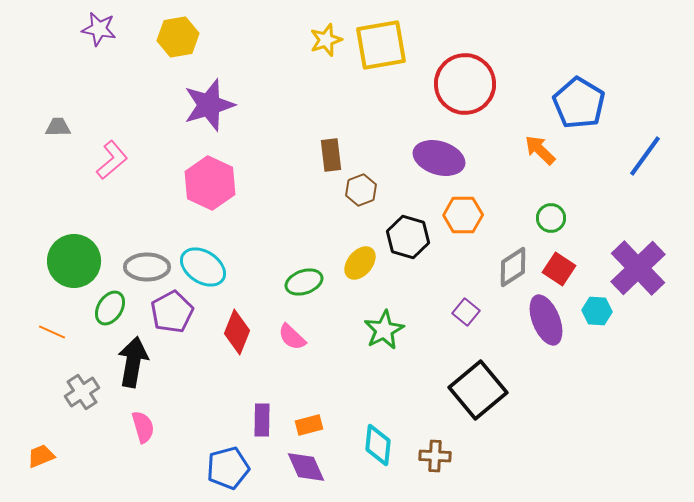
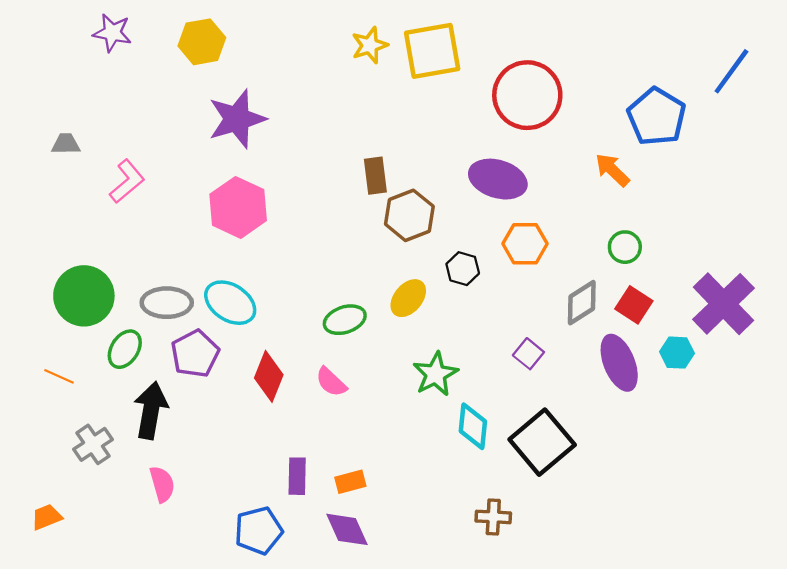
blue line: (645, 156) -> (731, 71), moved
brown hexagon: (361, 190) -> (409, 215), size x1.4
black hexagon: (408, 237) -> (463, 269), size x0.7
cyan diamond: (378, 445) -> (473, 426), moved

